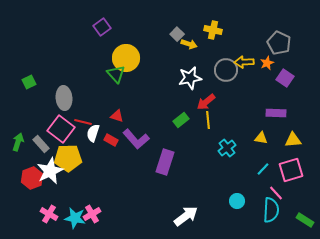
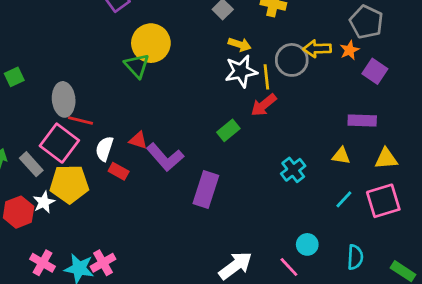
yellow arrow: (189, 44) -> (240, 44), moved
red triangle: (117, 116) -> (138, 140), moved
yellow line: (208, 120) -> (266, 77), moved
red line: (83, 122) -> (81, 121), moved
red rectangle: (111, 140) -> (119, 171), moved
white star: (50, 171) -> (44, 202), size x0.6
pink line: (276, 193) -> (289, 267), moved
cyan semicircle: (271, 210) -> (355, 257), size x0.7

